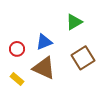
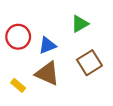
red circle: (17, 49) -> (18, 37), moved, size x1.5

